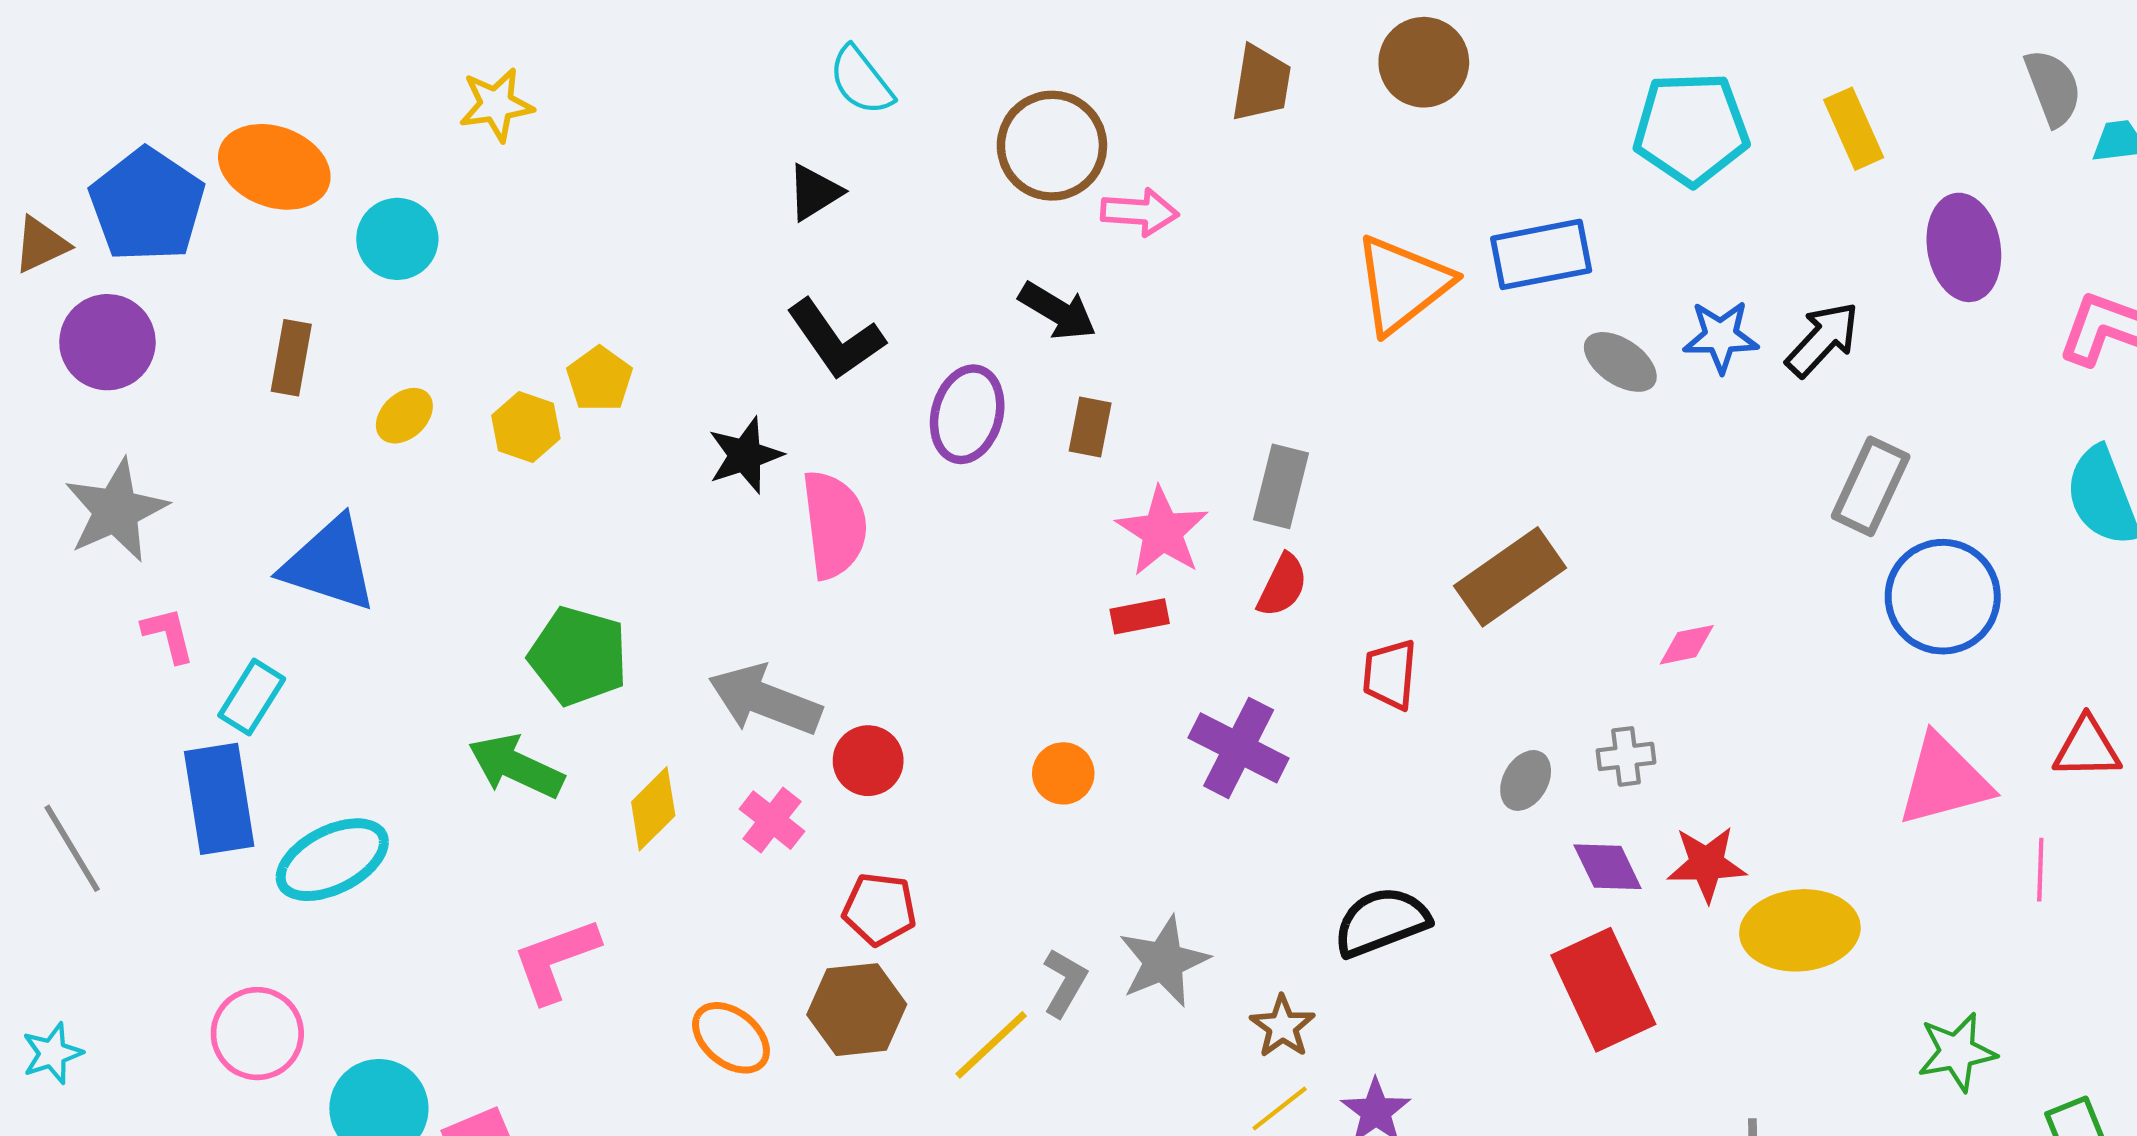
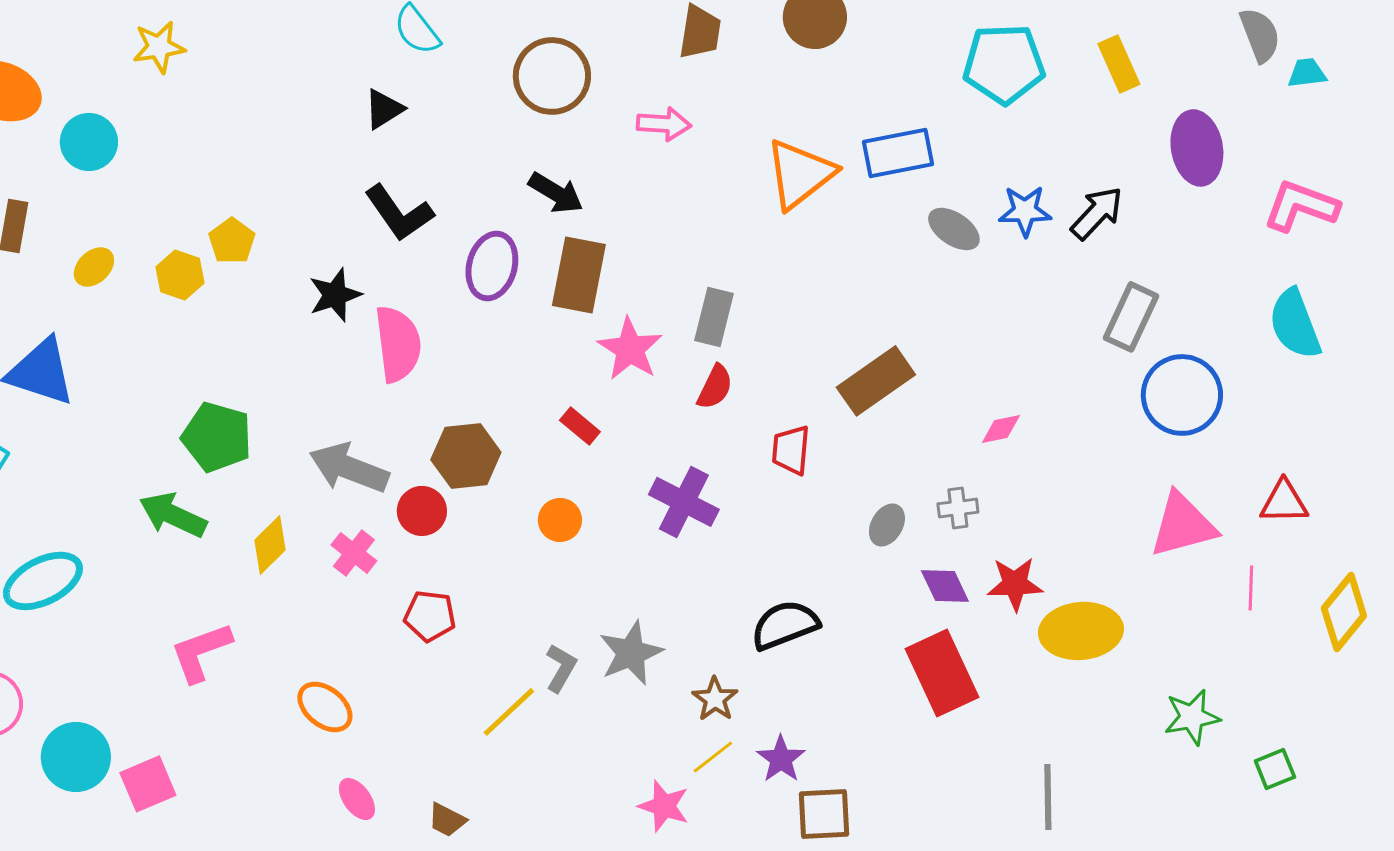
pink arrow: (1140, 212) -> (664, 124), moved
brown rectangle: (1090, 427) -> (579, 275), size x1.8
red rectangle: (1140, 616) -> (580, 426), moved, turned 51
brown hexagon: (857, 1010) -> (466, 456), moved

